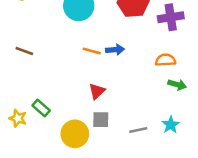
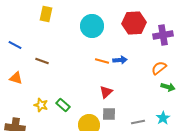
brown line: (24, 51) -> (42, 61), moved
orange semicircle: (166, 60) -> (159, 68), turned -35
yellow star: (18, 118) -> (41, 105), moved

